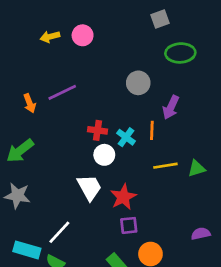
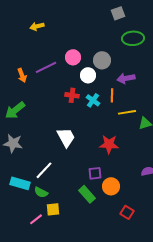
pink circle: (83, 35) -> (73, 57), moved
purple arrow: (171, 107) -> (126, 78), turned 54
white circle: (104, 155) -> (88, 75), moved
yellow line: (165, 166) -> (127, 112), moved
red star: (123, 197) -> (109, 144), moved, turned 30
purple square: (129, 225) -> (95, 173), moved

